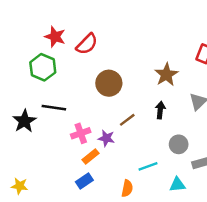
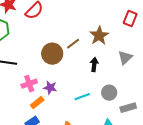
brown circle: (109, 83) -> (52, 54), moved
brown line: (127, 120) -> (73, 44), moved
cyan line: (148, 166) -> (82, 97), moved

